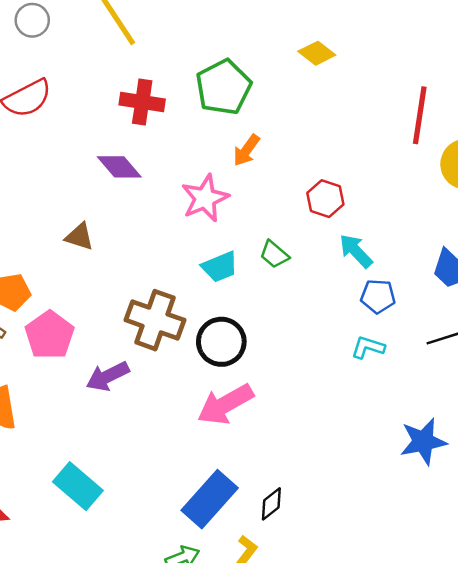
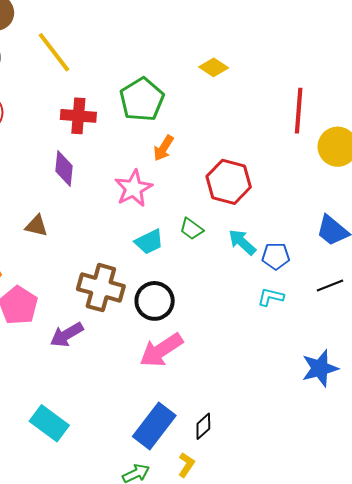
purple diamond: (119, 167) -> (64, 169), turned 51
red hexagon: (325, 199) -> (229, 182), size x1.5
cyan arrow: (356, 251) -> (242, 242), moved

